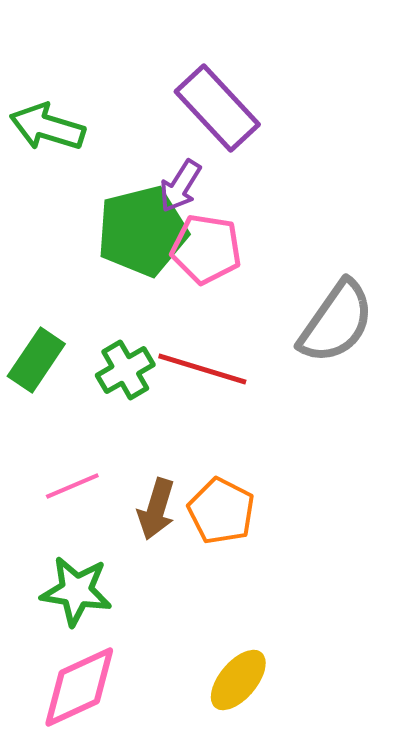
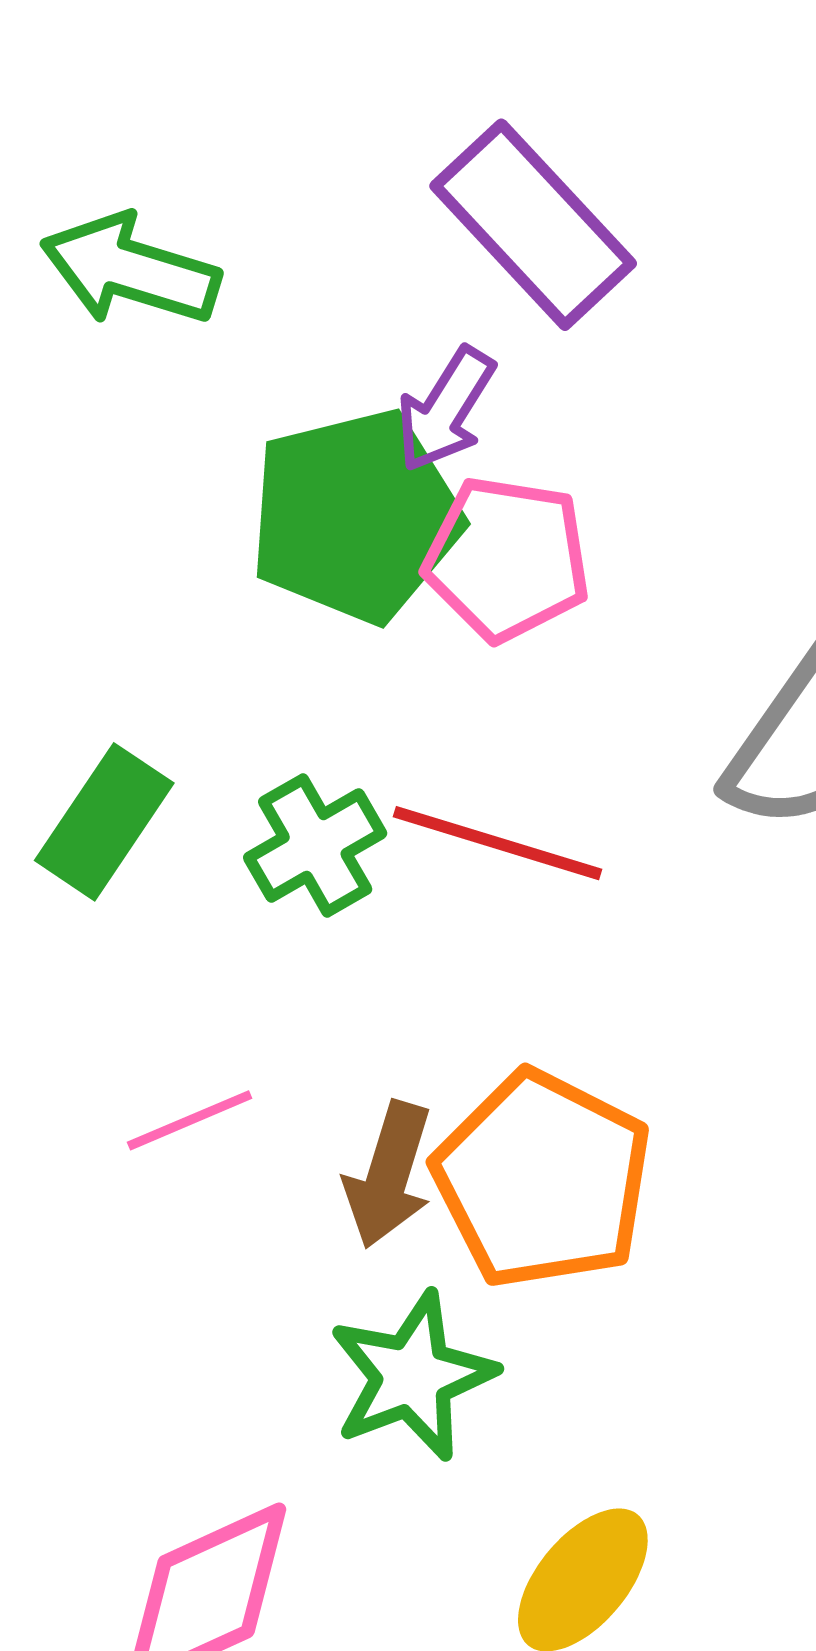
orange pentagon: (221, 511) -> (543, 1180), size x1.4
green star: (76, 591) -> (412, 1376), moved, turned -30

